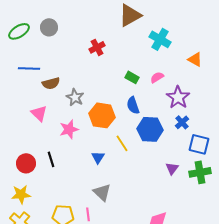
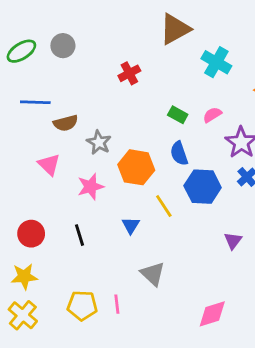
black line: (51, 159) -> (80, 235), moved
gray triangle: (102, 192) -> (153, 274), moved

